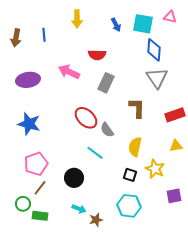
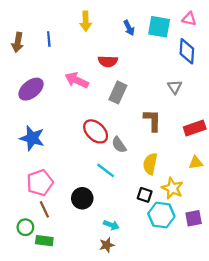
blue diamond: (154, 50) -> (187, 51), moved
gray triangle: (157, 78) -> (175, 87), size x0.6
purple ellipse: (28, 80) -> (31, 89), turned -30
brown line: (40, 188) -> (44, 209), turned -63
cyan hexagon: (129, 206) -> (161, 215), moved
cyan arrow: (79, 209) -> (111, 225), moved

